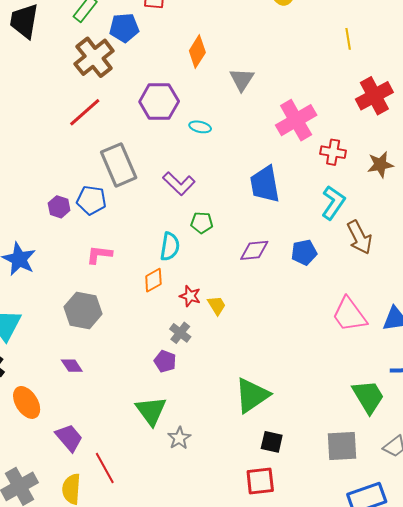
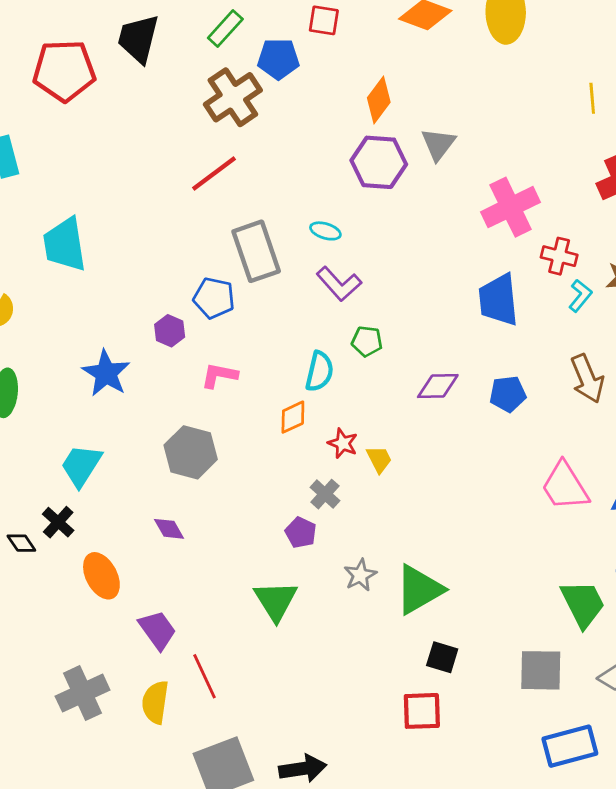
purple hexagon: (159, 102) -> (379, 162), moved
cyan ellipse: (200, 127) -> (325, 231), moved
blue trapezoid: (265, 184) -> (498, 300), moved
cyan L-shape: (333, 203) -> (580, 296), moved, size x0.7
purple hexagon: (59, 207) -> (170, 331), moved
gray star: (179, 438) -> (360, 575), moved

